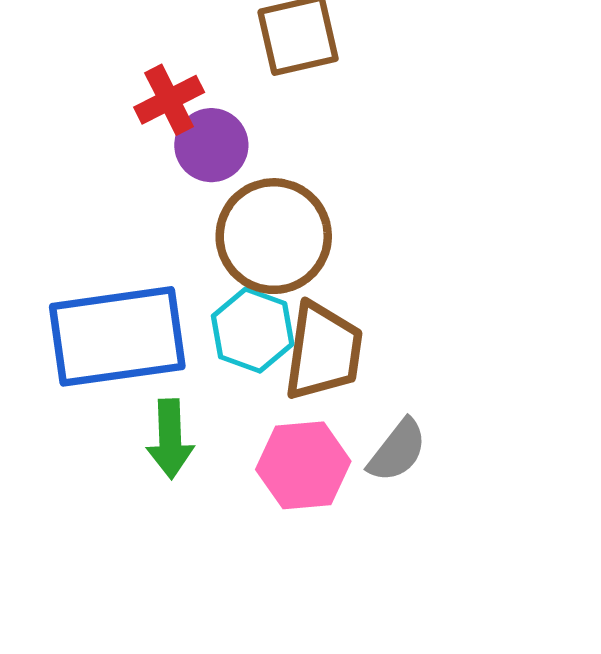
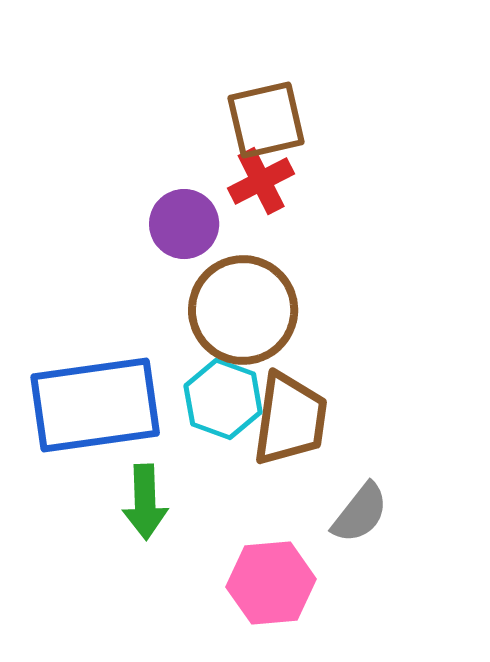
red cross: (169, 100) -> (261, 181), moved
pink hexagon: (303, 465) -> (271, 583), moved

